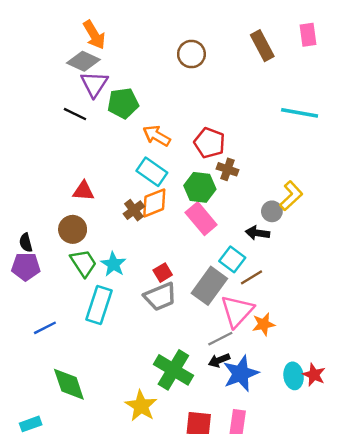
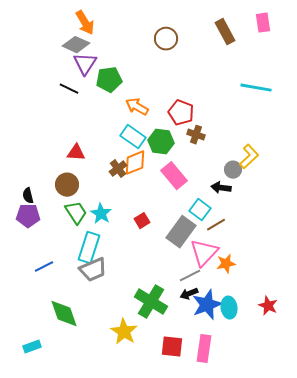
green hexagon: (200, 187) -> (161, 142), moved
gray trapezoid: (160, 297) -> (93, 270), moved
cyan ellipse: (294, 376) -> (229, 308), moved

